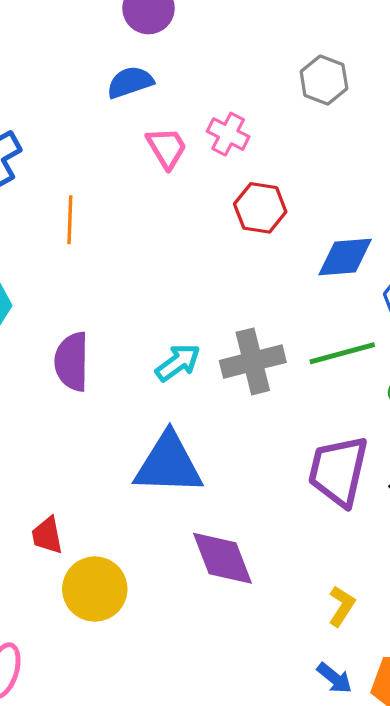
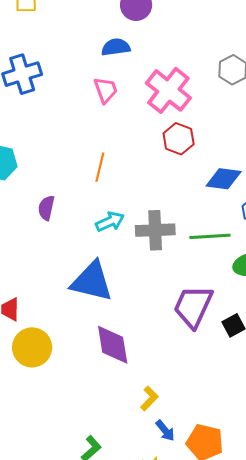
pink cross: (228, 134) -> (168, 90), size x1.8
pink trapezoid: (167, 148) -> (106, 90), moved
orange line: (70, 220) -> (100, 167), moved
purple semicircle: (72, 362) -> (46, 208), size x0.7
yellow L-shape: (342, 606) -> (149, 398), moved

